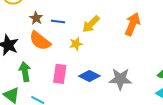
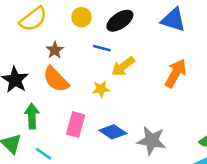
blue line: (58, 21) -> (102, 48), moved

